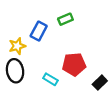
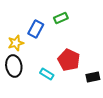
red pentagon: (74, 64) -> (69, 60), turned 30
black rectangle: (100, 83) -> (93, 77), turned 32

